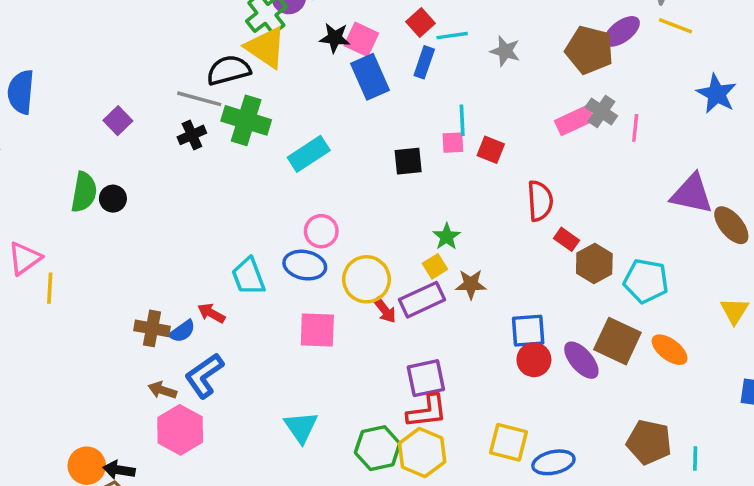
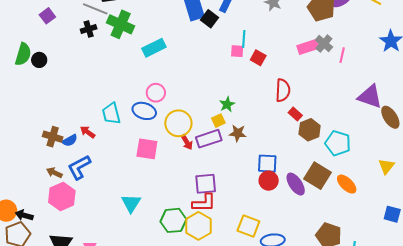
black square: (408, 161) -> (209, 19), moved, turned 36

